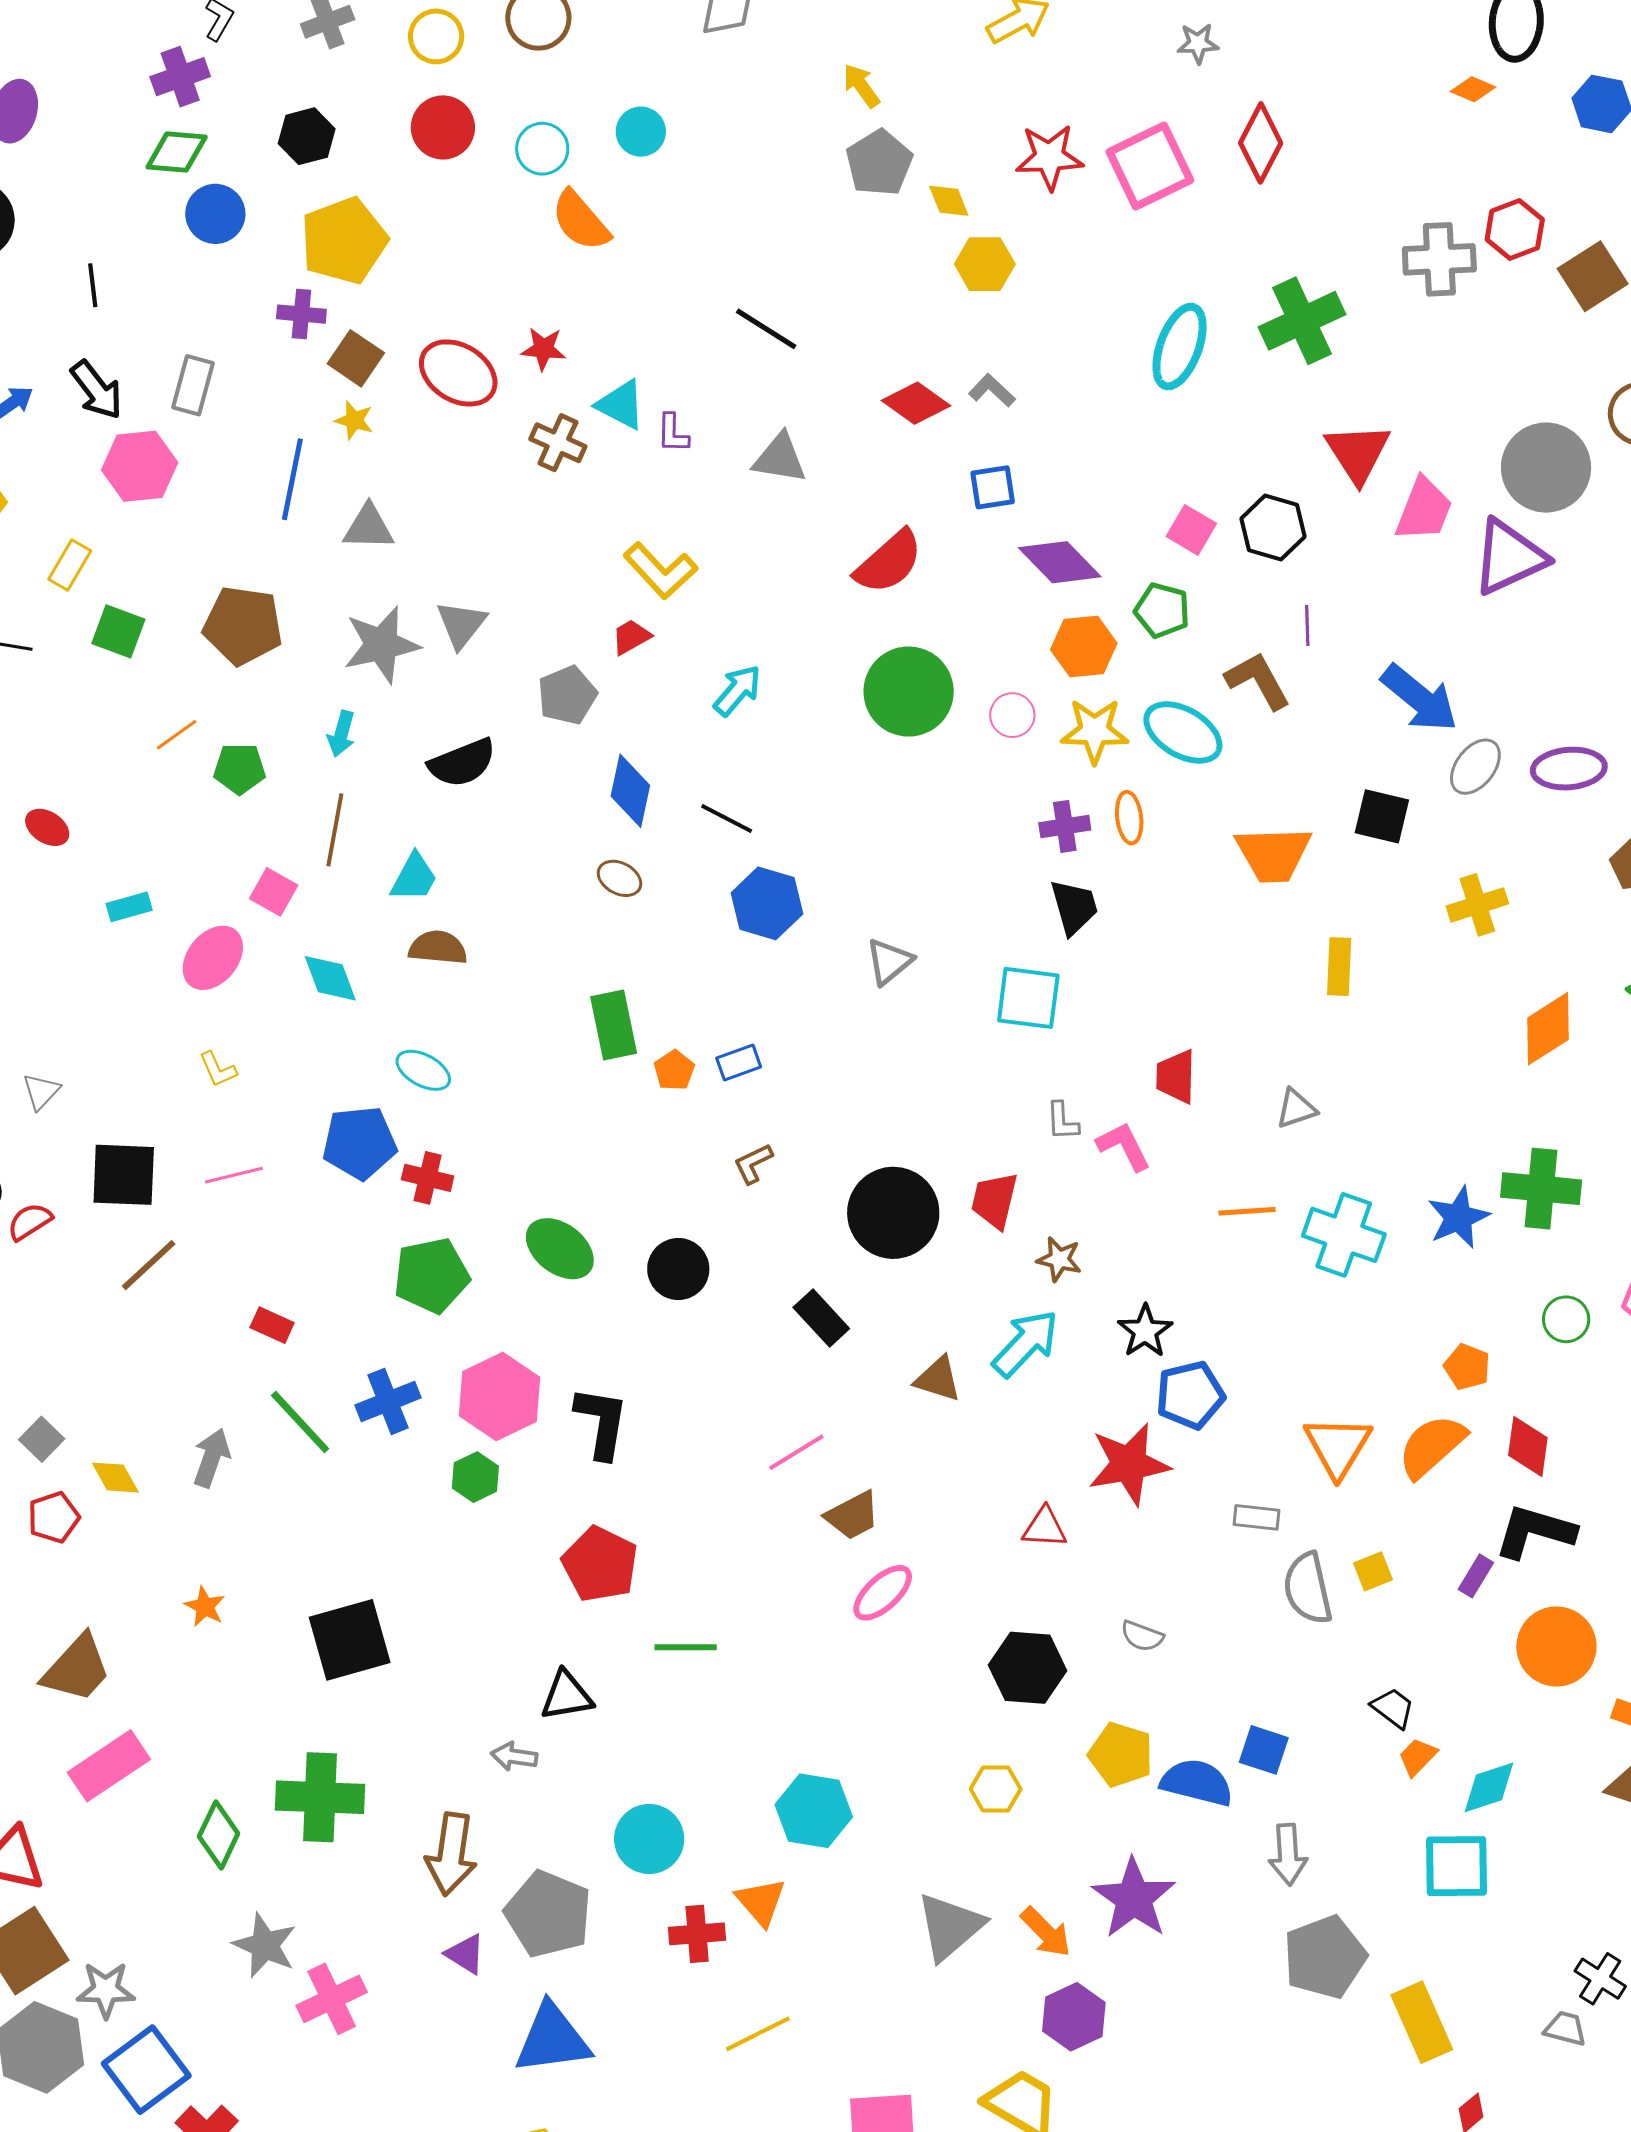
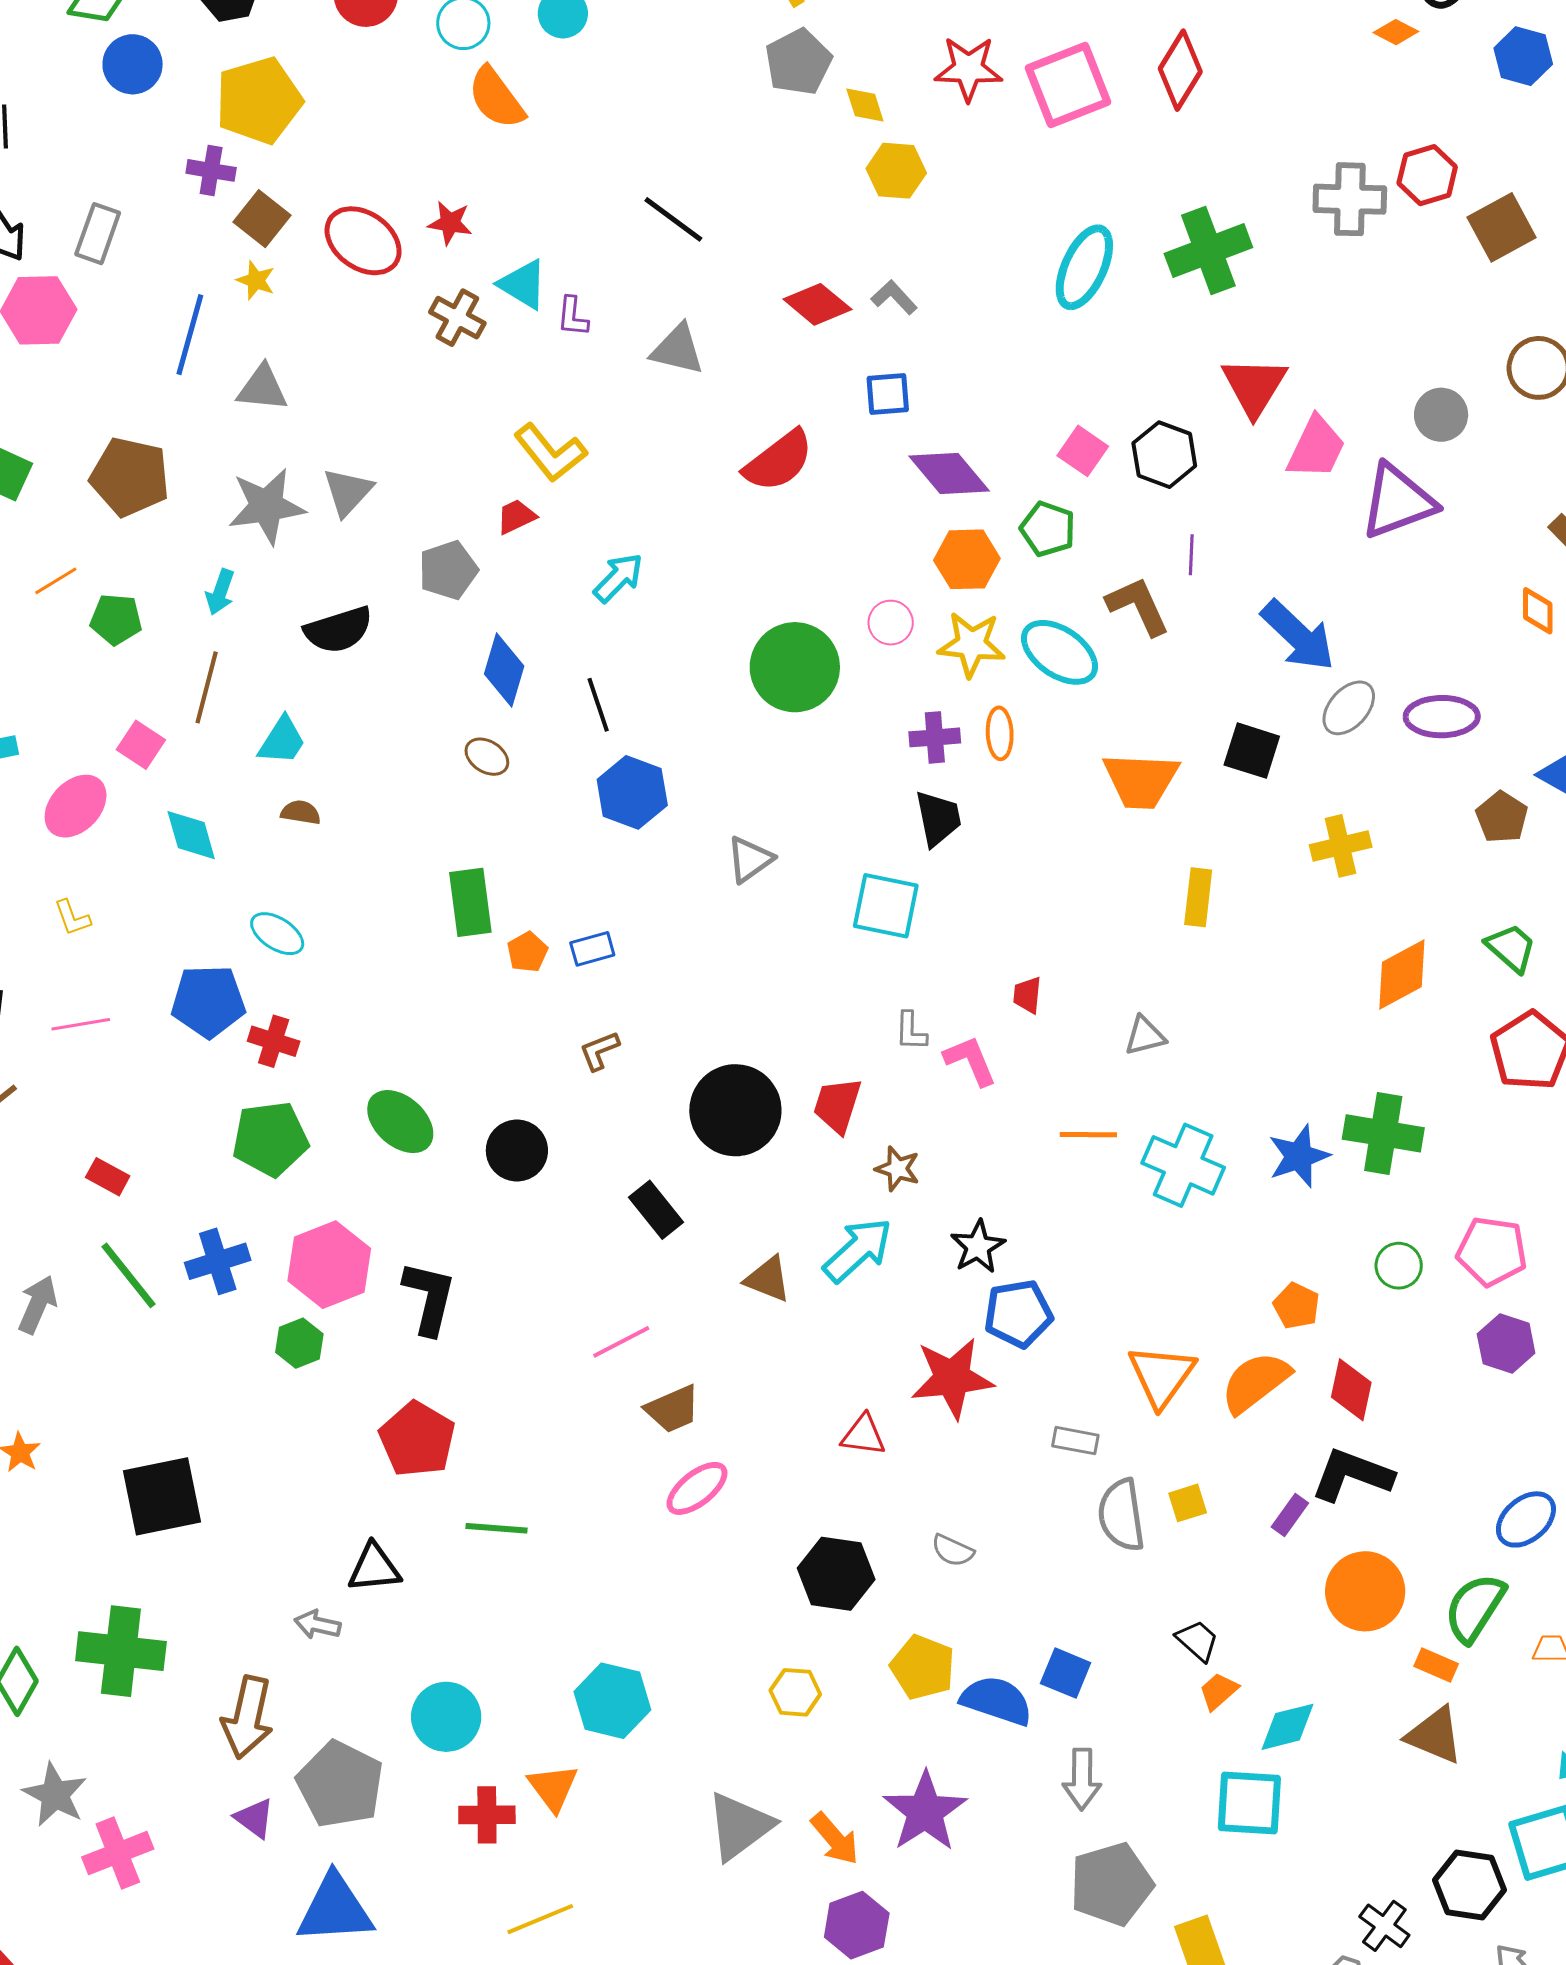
gray circle: (1546, 468) -> (1441, 415), size x0.6
green circle: (909, 692) -> (795, 667), moved
black line: (727, 818) -> (598, 705), turned 40
brown semicircle: (438, 948) -> (301, 812), size x0.7
red trapezoid: (1176, 1077) -> (1027, 995), size x0.7

